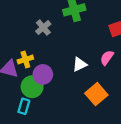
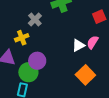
yellow cross: (25, 60) -> (22, 38), moved
white triangle: (80, 64) -> (78, 45), moved

